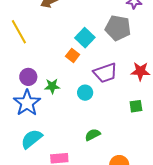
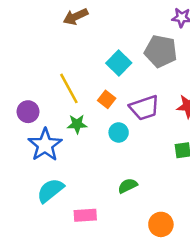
yellow line: (19, 32) -> (69, 88), moved
orange square: (73, 55) -> (107, 99), moved
purple circle: (28, 77) -> (28, 112), moved

